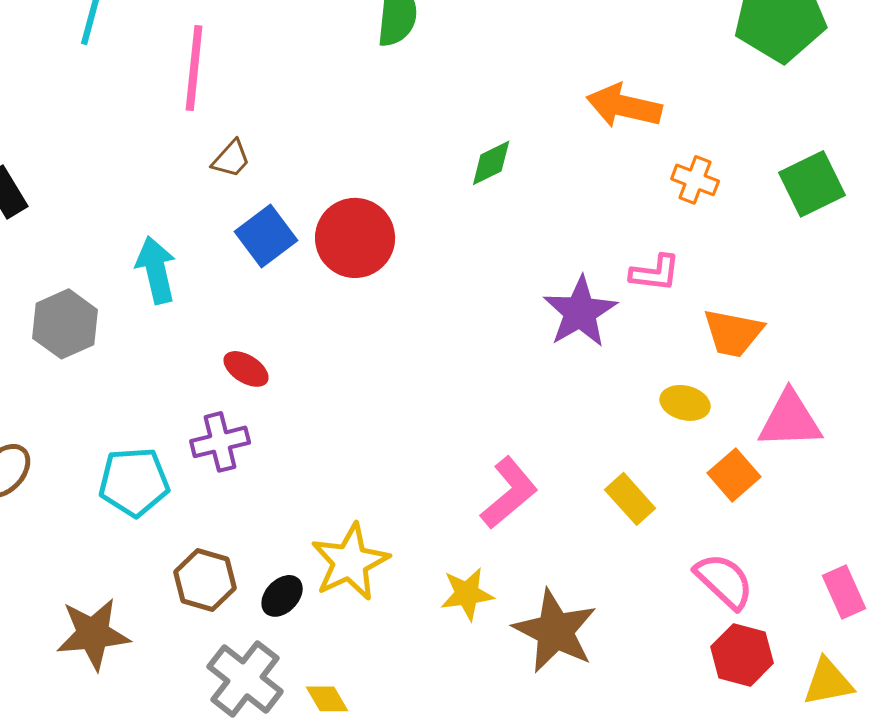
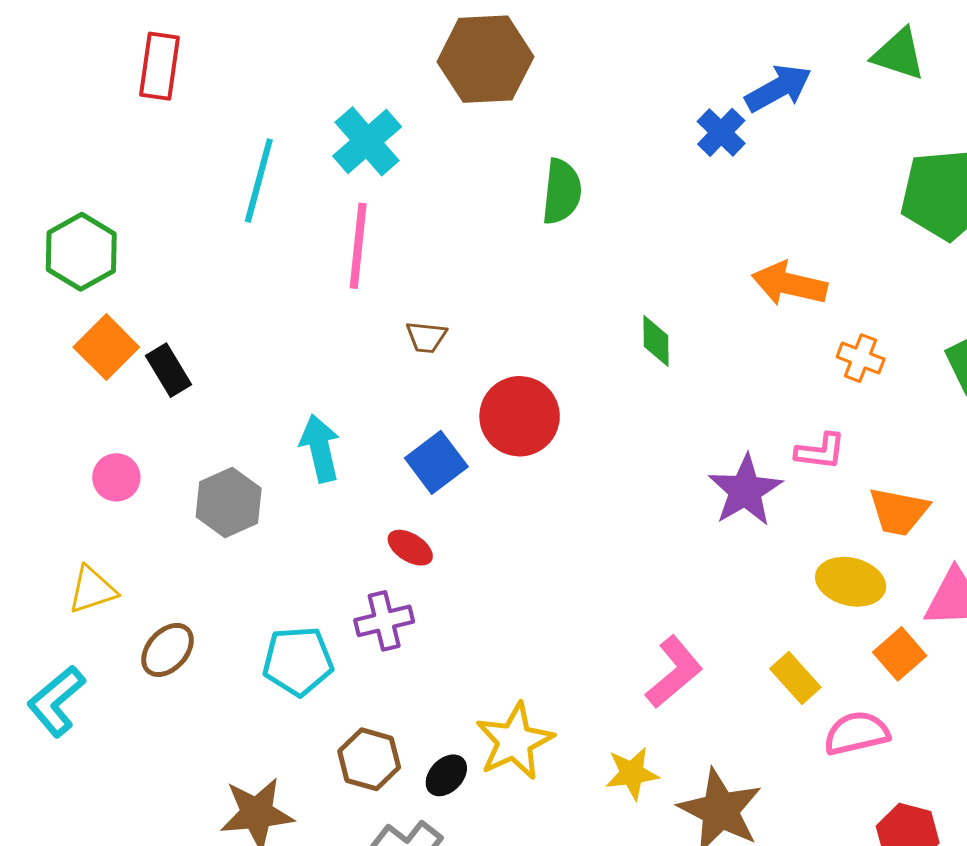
brown trapezoid: (231, 159) -> (426, 337), moved, turned 54
green diamond: (491, 163) -> (656, 341), turned -64
blue square: (266, 236) -> (436, 462), moved
yellow ellipse: (685, 403) -> (851, 582), size x1.4
pink semicircle: (724, 581) -> (857, 733), moved, turned -56

